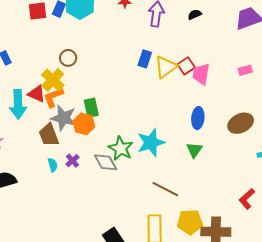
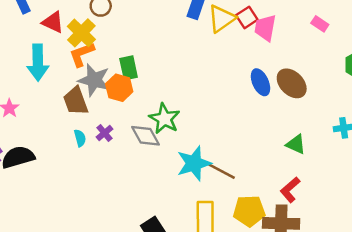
pink rectangle: (245, 70) -> (320, 24), turned 48
red triangle: (37, 94) -> (53, 22), moved
blue ellipse: (198, 118) -> (260, 82), turned -30
brown ellipse: (241, 123) -> (292, 83), moved, turned 70
cyan star: (151, 143) -> (194, 163), moved
green triangle: (194, 150) -> (296, 144), moved, turned -42
red L-shape: (247, 199) -> (290, 190), moved

